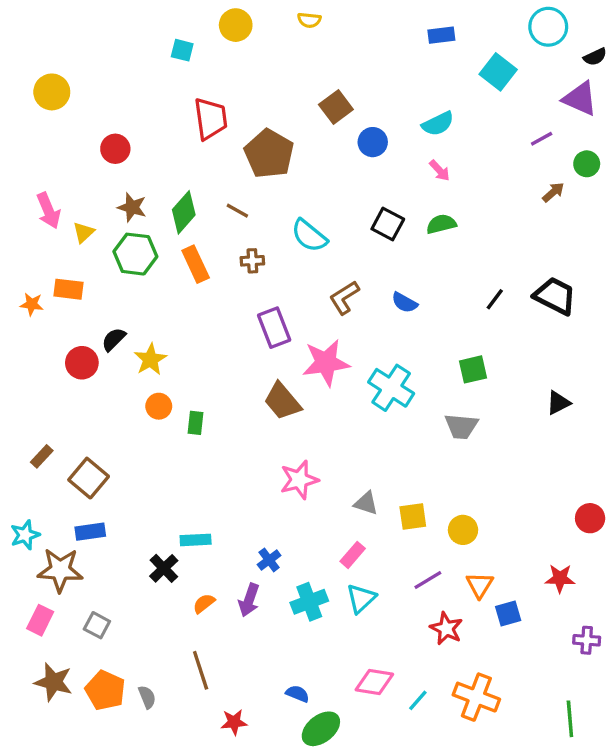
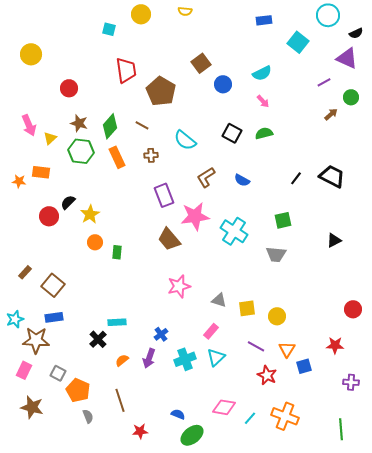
purple line: (428, 580) -> (256, 346), turned 60
orange pentagon: (105, 690) -> (78, 390), moved

